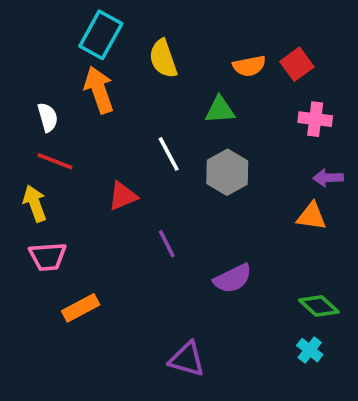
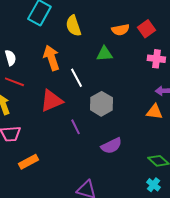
orange arrow: (99, 90) -> (51, 58), moved
gray hexagon: (227, 172) -> (101, 104), moved
red triangle: (123, 196) -> (51, 101), size x1.4

